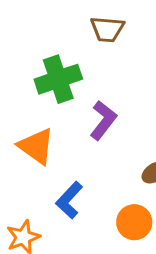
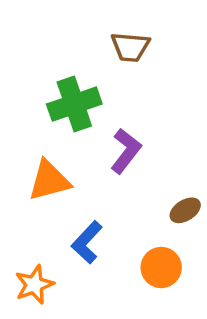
orange triangle: (36, 146) -> (49, 181), turned -51

